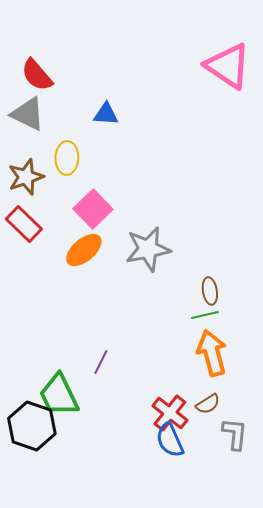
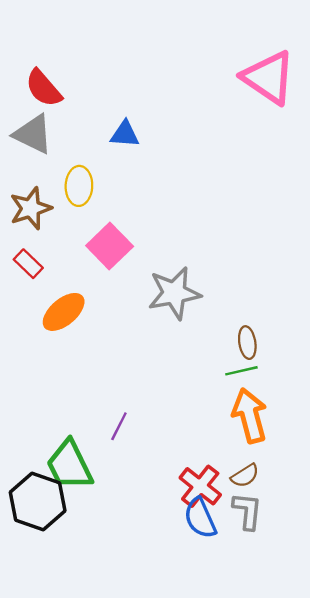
red rectangle: (24, 224) -> (28, 264), size x0.7
orange ellipse: (84, 250) -> (64, 312), moved
gray L-shape: (235, 434) -> (247, 511), moved

